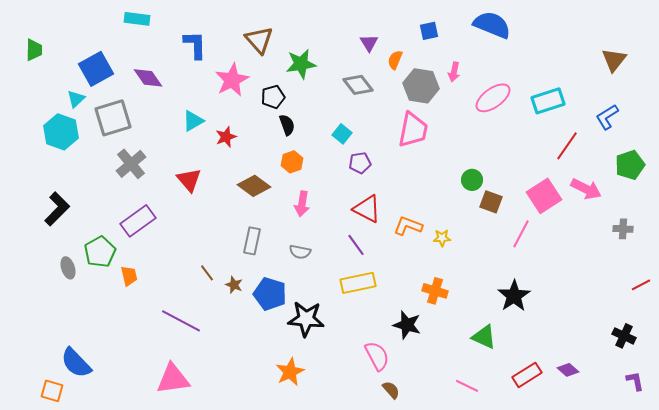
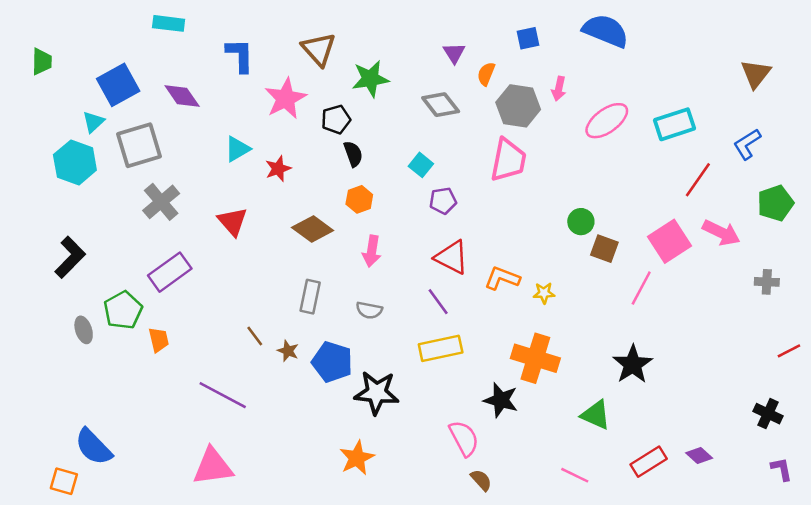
orange cross: (435, 291) -> (535, 358), size x1.5

